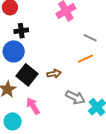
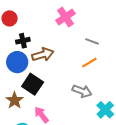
brown arrow: (54, 74) -> (43, 54), moved, size x1.5
gray arrow: (75, 97) -> (82, 91), moved

